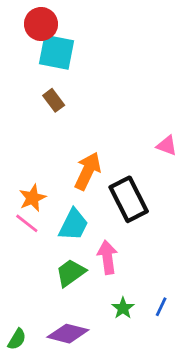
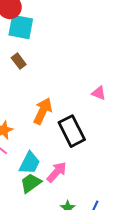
cyan trapezoid: (73, 225) -> (30, 163), moved
pink arrow: (107, 257) -> (57, 172), turned 50

